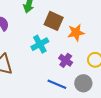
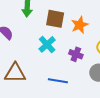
blue line: (57, 84) -> (58, 81), moved

